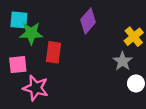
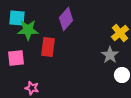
purple diamond: (88, 21) -> (66, 19), moved
pink star: (36, 88) -> (32, 88), moved, size x0.6

